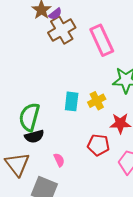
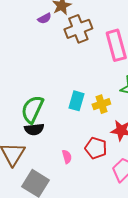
purple semicircle: (55, 14) -> (45, 18), moved
pink semicircle: (59, 160) -> (67, 157), moved

